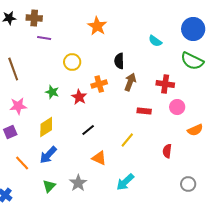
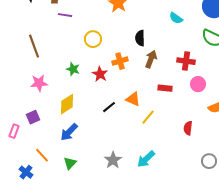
purple square: (10, 132) -> (33, 117), moved
orange triangle: (99, 158) -> (133, 99), moved
orange line: (22, 163) -> (42, 155), moved
gray star: (78, 183) -> (113, 160), moved

